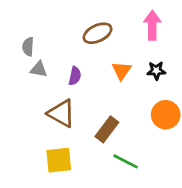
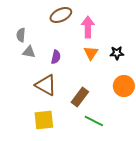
pink arrow: (152, 25) -> (88, 27), moved
brown ellipse: (98, 33) -> (61, 15), moved

